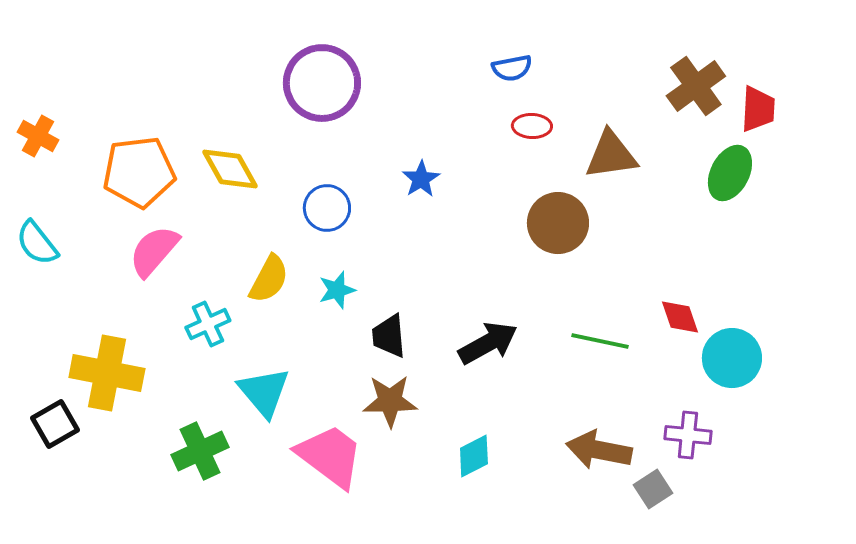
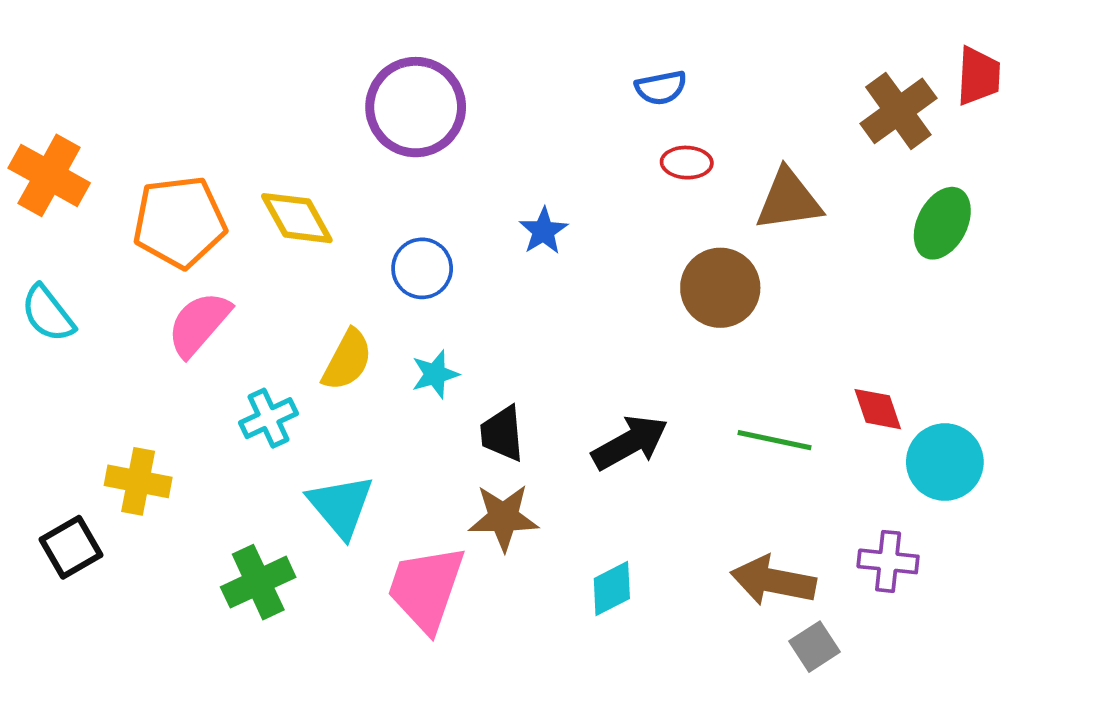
red trapezoid: (758, 109) -> (978, 76), moved
orange cross: (38, 136) -> (49, 175), size x1.5
yellow cross: (107, 373) -> (138, 481), size x0.7
pink trapezoid: (330, 456) -> (426, 589), turned -108
gray square: (653, 489) -> (814, 647), moved

